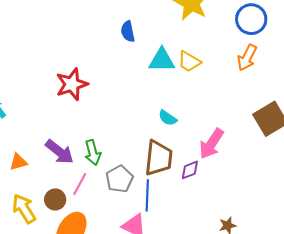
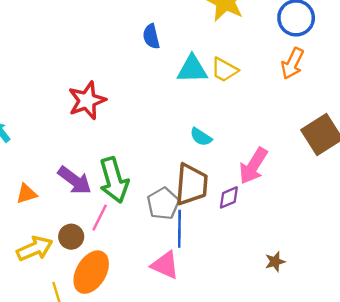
green arrow: (93, 153) -> (114, 180), size x1.5
gray pentagon: (119, 179) -> (163, 204), moved
yellow arrow: (24, 209) -> (35, 248), turned 100

